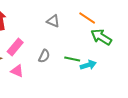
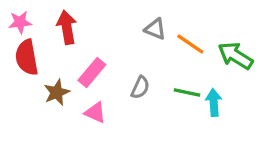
orange line: (87, 18) -> (190, 44), moved
cyan arrow: (88, 65) -> (214, 102), turned -77

